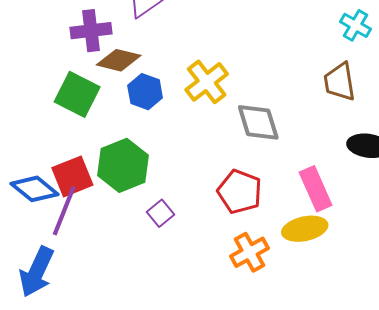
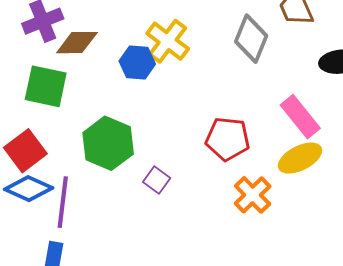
blue hexagon: (145, 92) -> (137, 63), moved
gray diamond: (258, 122) -> (251, 39), moved, turned 54
red square: (72, 176) -> (25, 151), moved

